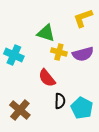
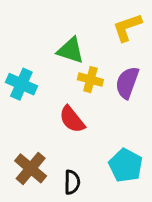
purple semicircle: (83, 54) -> (127, 83), turned 125
black semicircle: (60, 101) -> (72, 182), moved

